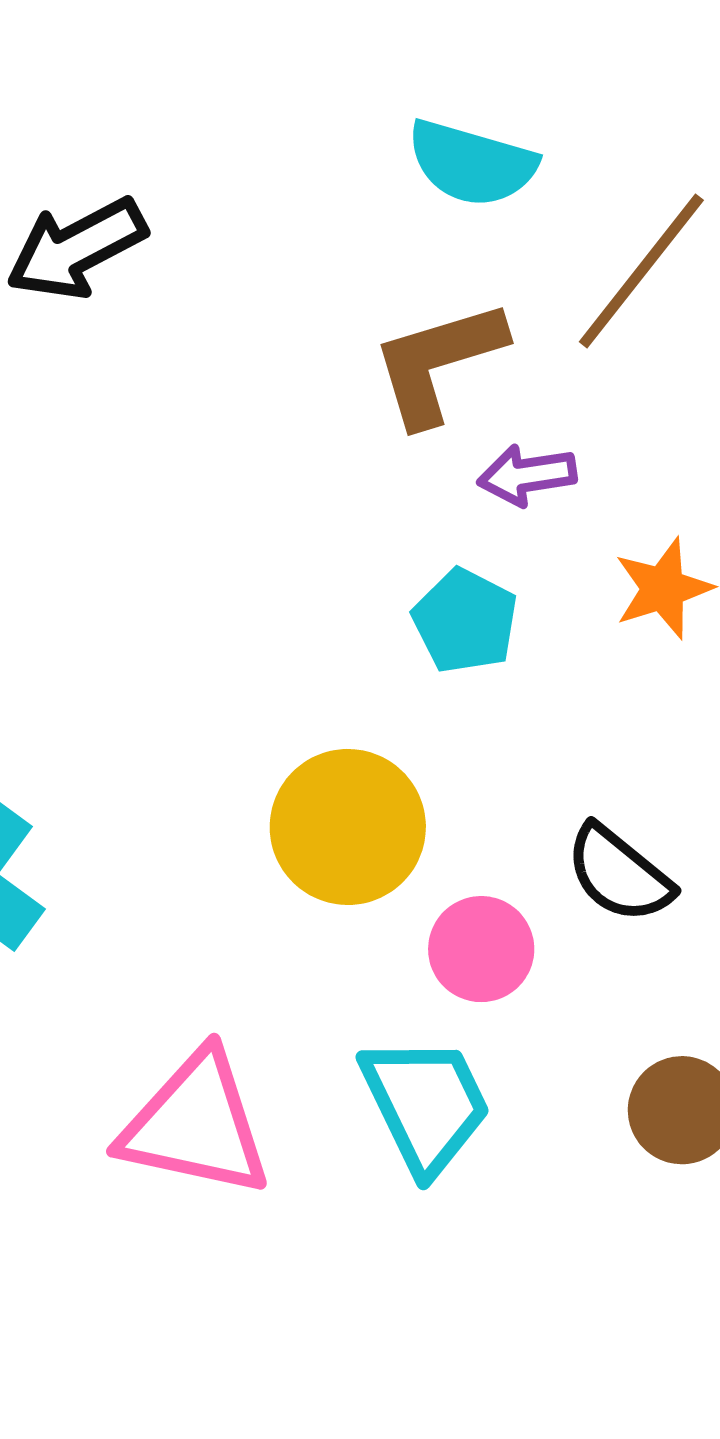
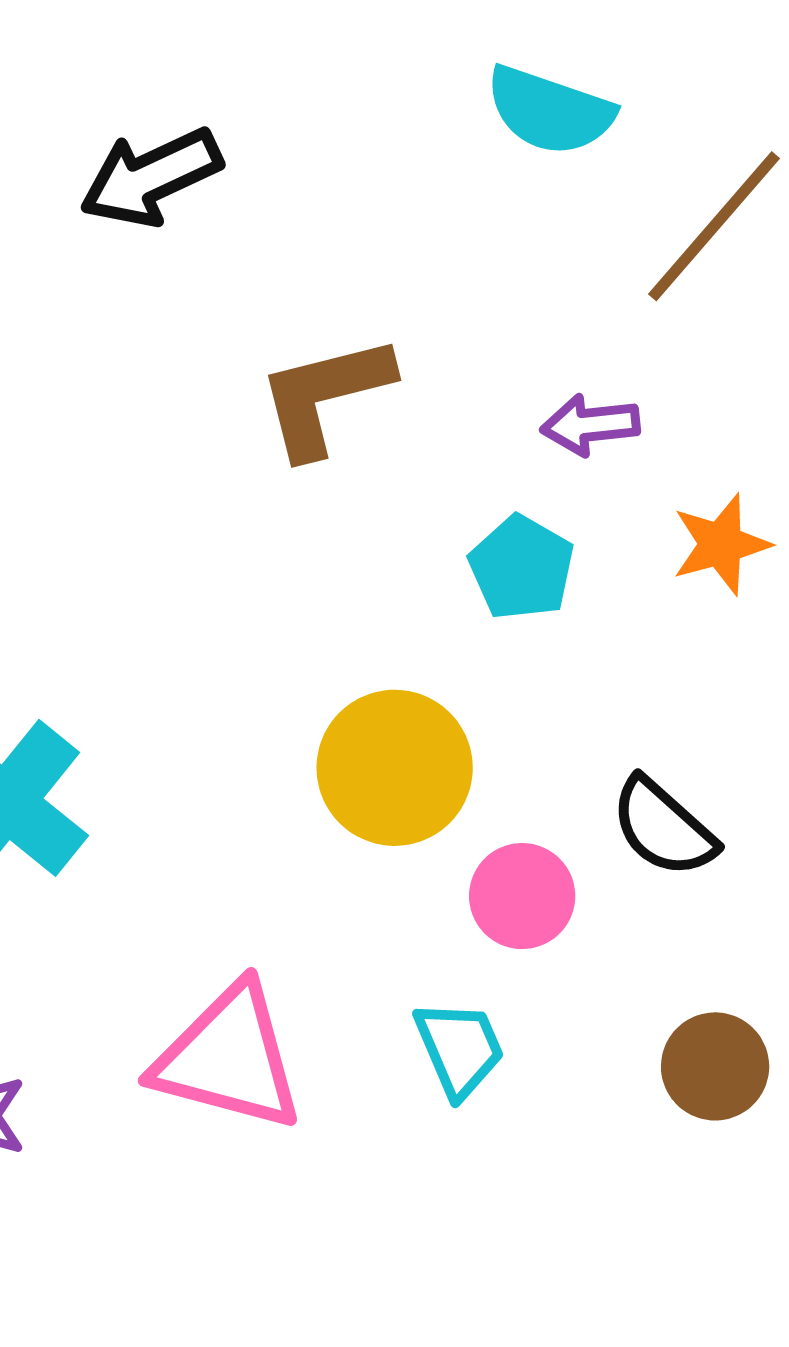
brown L-shape: (438, 362) -> (325, 396), moved
cyan trapezoid: (426, 1104) -> (459, 1049), size x0.7

